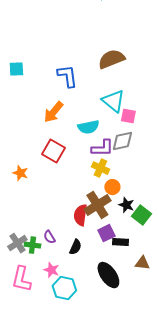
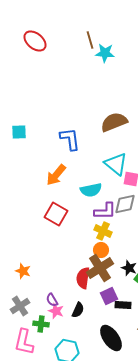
orange star: (20, 173) -> (23, 271), moved
orange circle: (112, 187) -> (101, 250), moved
green cross: (32, 245) -> (41, 324), moved
pink star: (51, 270) -> (56, 311), moved

